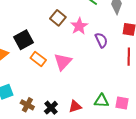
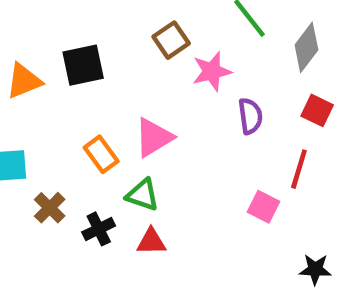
orange rectangle: (38, 59) -> (101, 154), moved
green triangle: (101, 101) -> (143, 195), moved
pink square: (122, 103) -> (264, 207), moved

